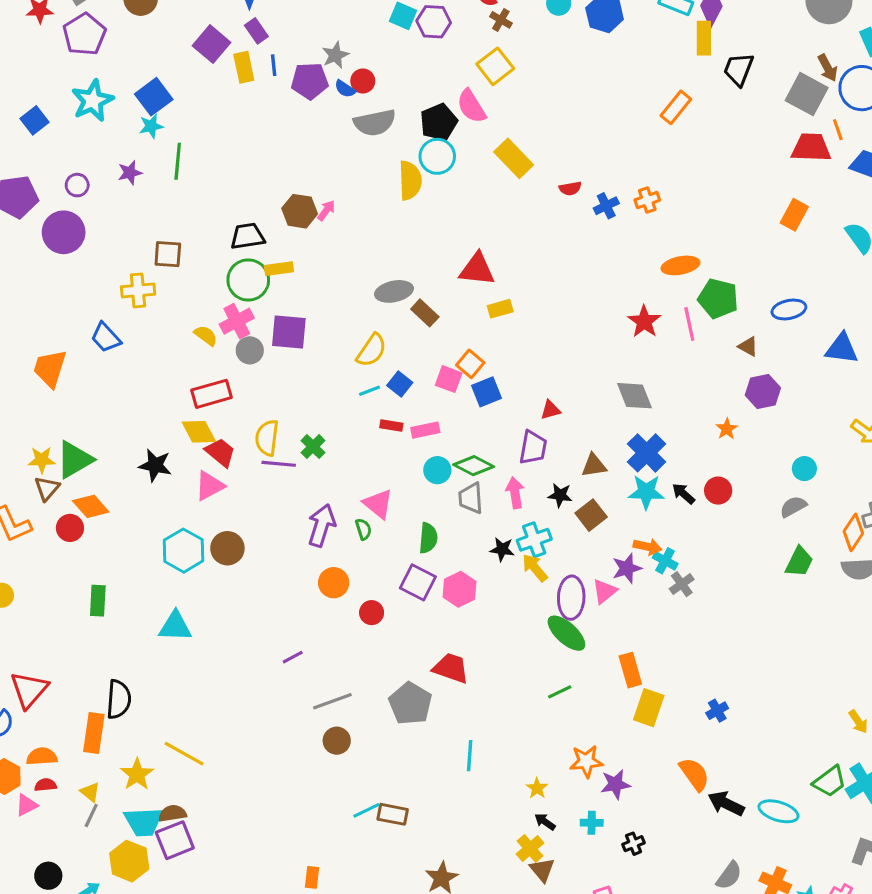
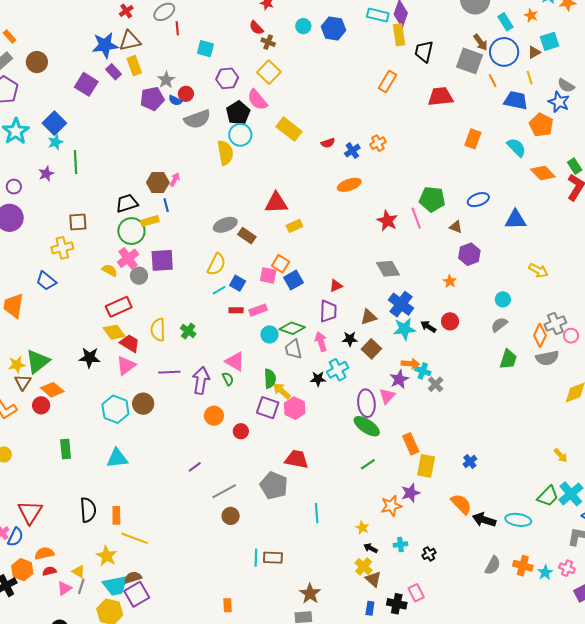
purple hexagon: (434, 22) -> (227, 78), moved
blue line: (274, 65) -> (166, 205), moved
yellow rectangle: (244, 67) -> (134, 66), moved
red trapezoid: (811, 148) -> (440, 97), moved
orange ellipse: (680, 265) -> (349, 185), moved
purple line: (279, 464) -> (169, 372), moved
yellow arrow: (535, 568) -> (282, 391), moved
orange rectangle: (94, 733) -> (116, 515), moved, size x0.7
purple star: (615, 784) -> (411, 493), moved
pink triangle: (27, 805) -> (64, 588), moved
cyan line: (366, 810) -> (256, 558), turned -54

